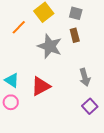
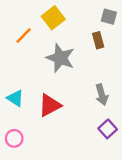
gray square: (76, 13) -> (109, 17), moved
brown rectangle: (75, 35) -> (98, 40), moved
pink circle: (11, 102) -> (14, 138), moved

